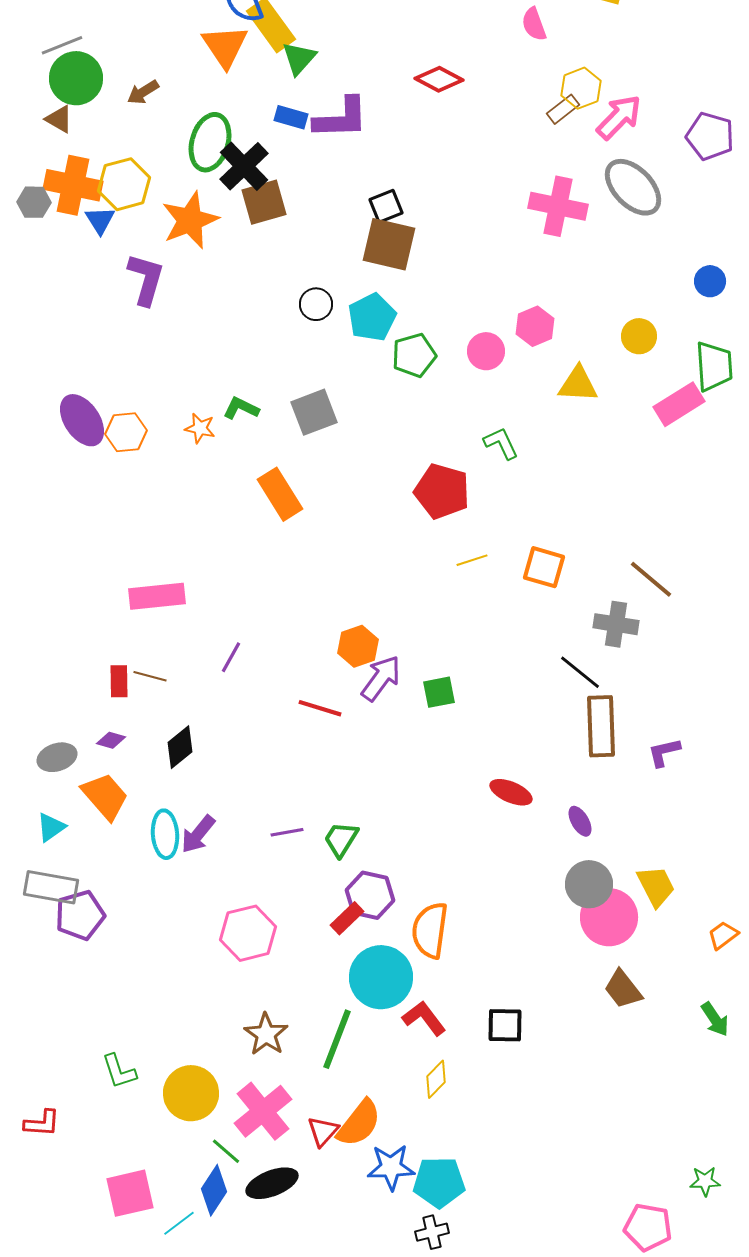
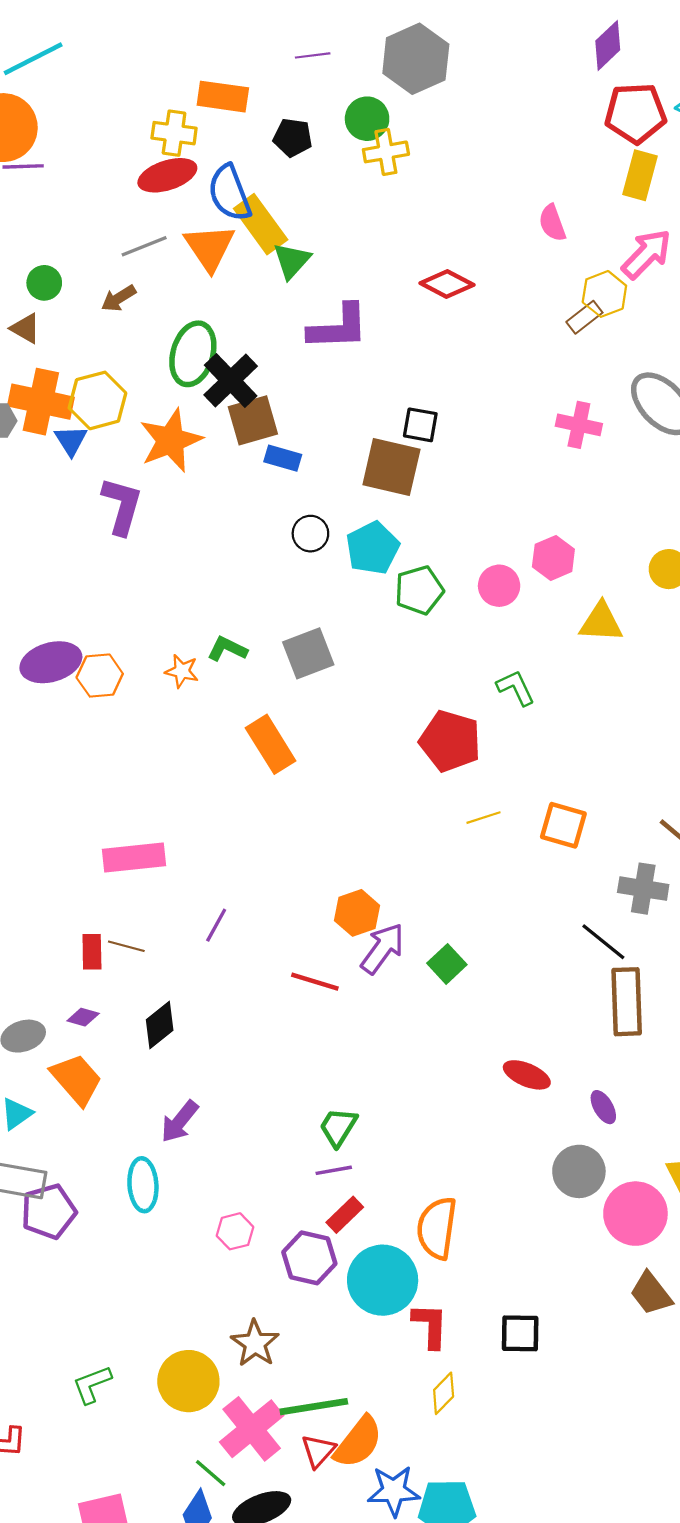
gray line: (62, 45) -> (144, 246), moved
green circle: (76, 78) -> (44, 283), size x0.6
blue rectangle: (291, 117) -> (283, 458), moved
pink arrow: (619, 117) -> (647, 254), moved
black square: (386, 206) -> (420, 425), moved, turned 32
pink cross: (558, 206) -> (579, 425), size x0.7
purple ellipse: (82, 420) -> (51, 662), turned -72
green square: (439, 692) -> (447, 964), turned -32
purple line: (287, 832) -> (334, 1170), moved
cyan ellipse: (165, 834) -> (143, 1185), moved
gray circle: (589, 884) -> (579, 1171), moved
purple hexagon: (370, 895) -> (309, 1258), moved
pink hexagon: (248, 933) -> (235, 1231), size x0.6
red L-shape: (424, 1018) -> (430, 1326), turned 39
green line: (337, 1039) -> (314, 1407), moved, turned 60
green L-shape: (119, 1071) -> (92, 1384), turned 87
yellow circle: (191, 1093) -> (188, 1381), moved

